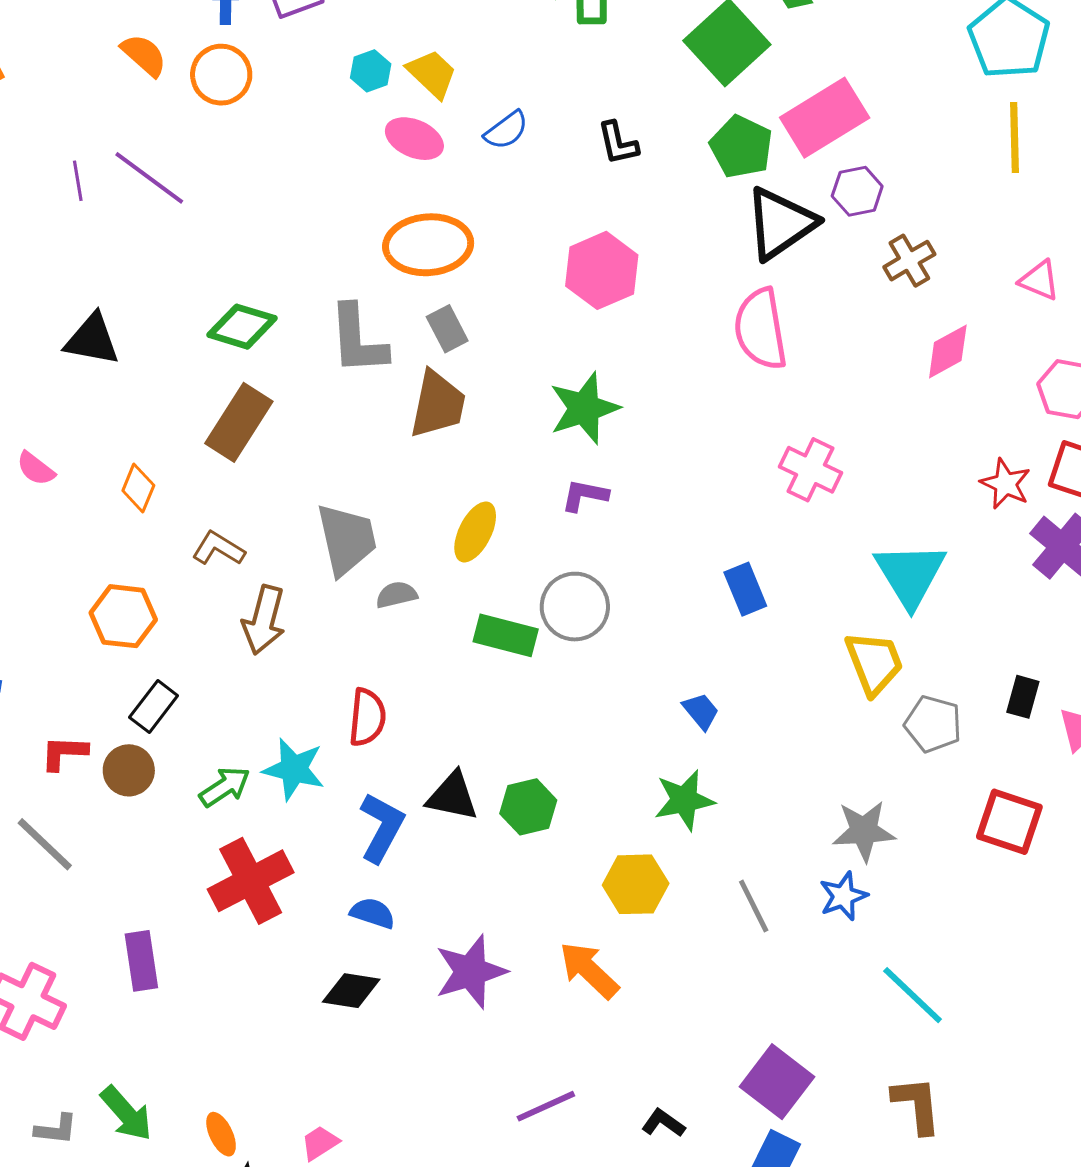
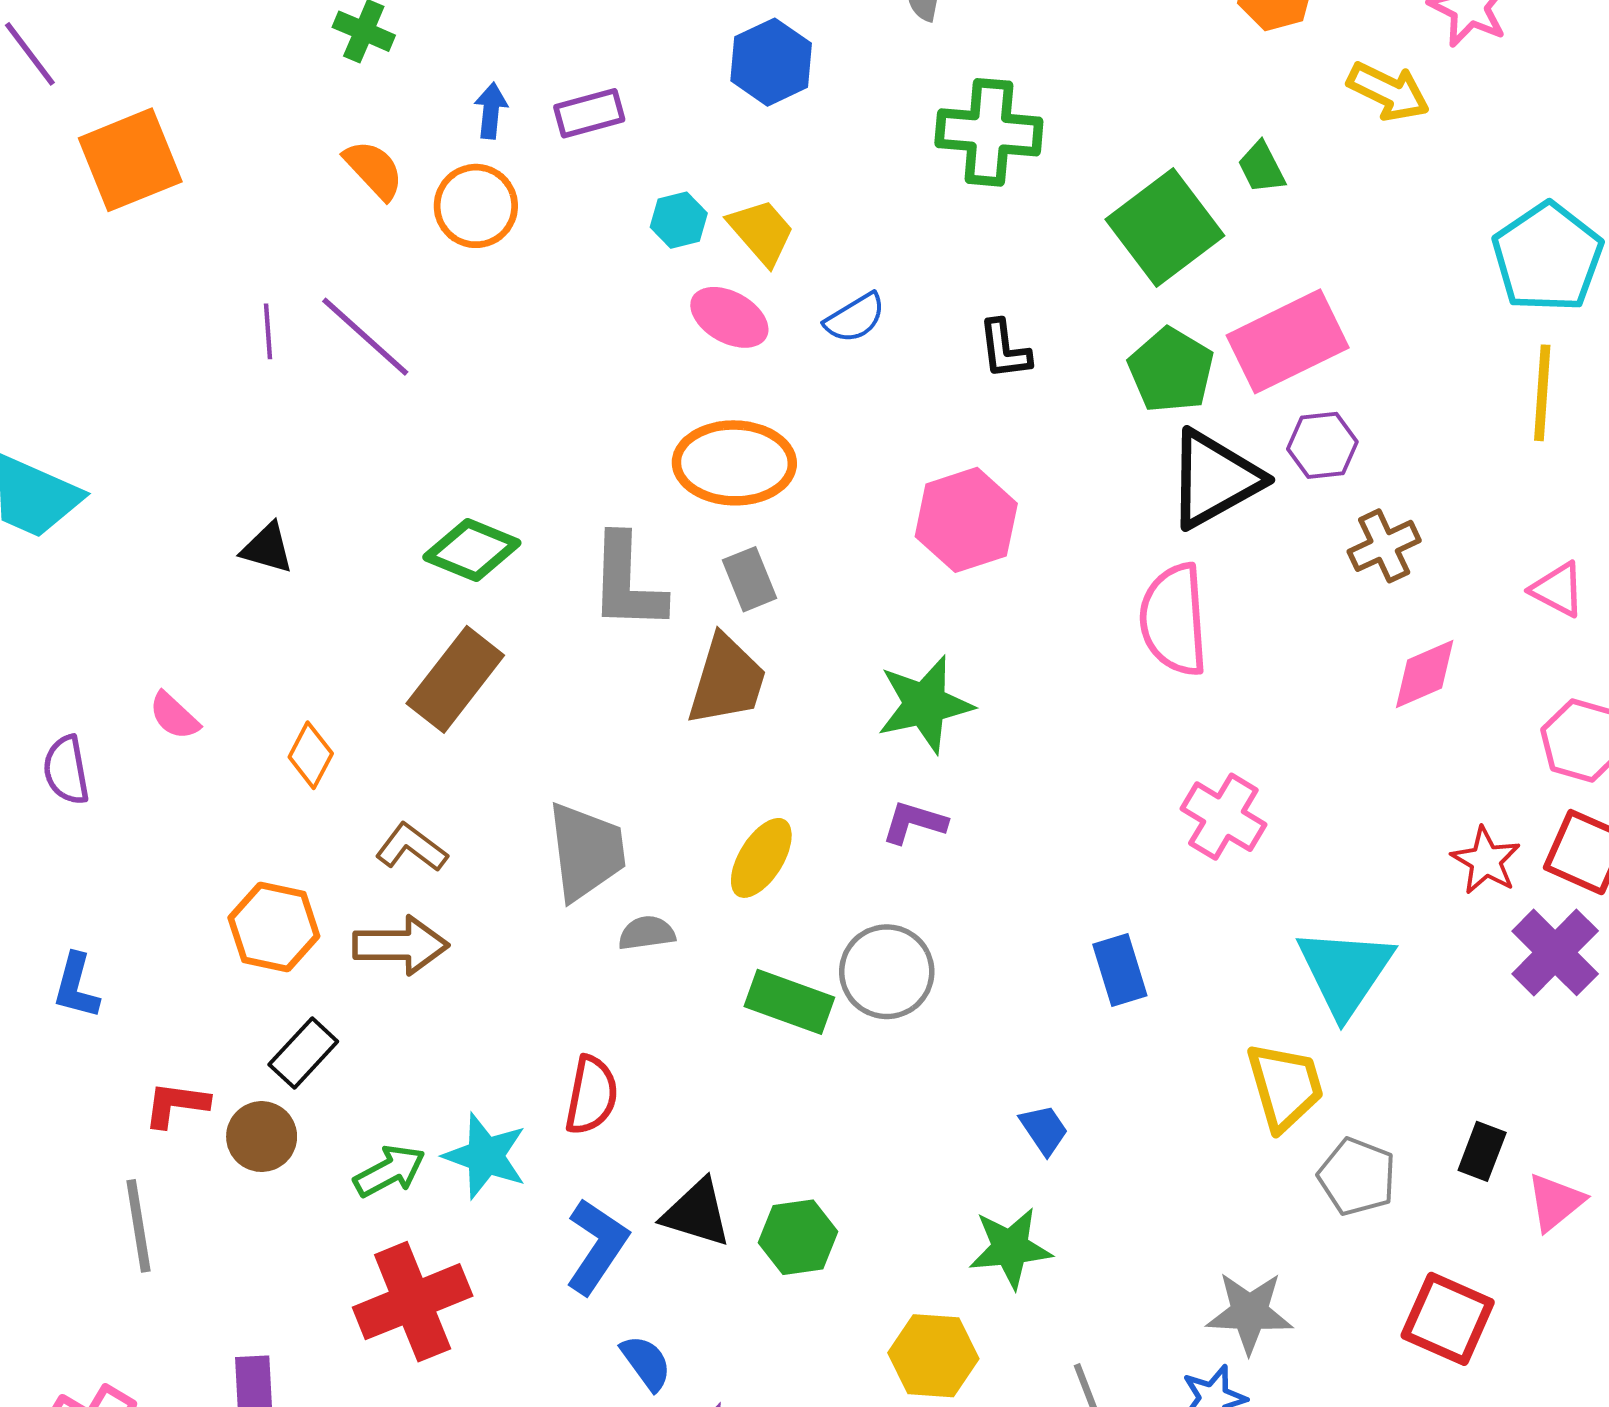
black triangle: (92, 340) -> (267, 548), size x0.7
brown arrow: (264, 620) -> (401, 945), moved, turned -110
gray line: (45, 844) -> (138, 1226), turned 32
blue semicircle: (373, 913) -> (646, 1363), moved, turned 30

